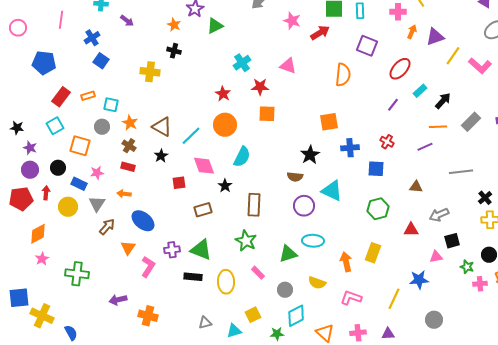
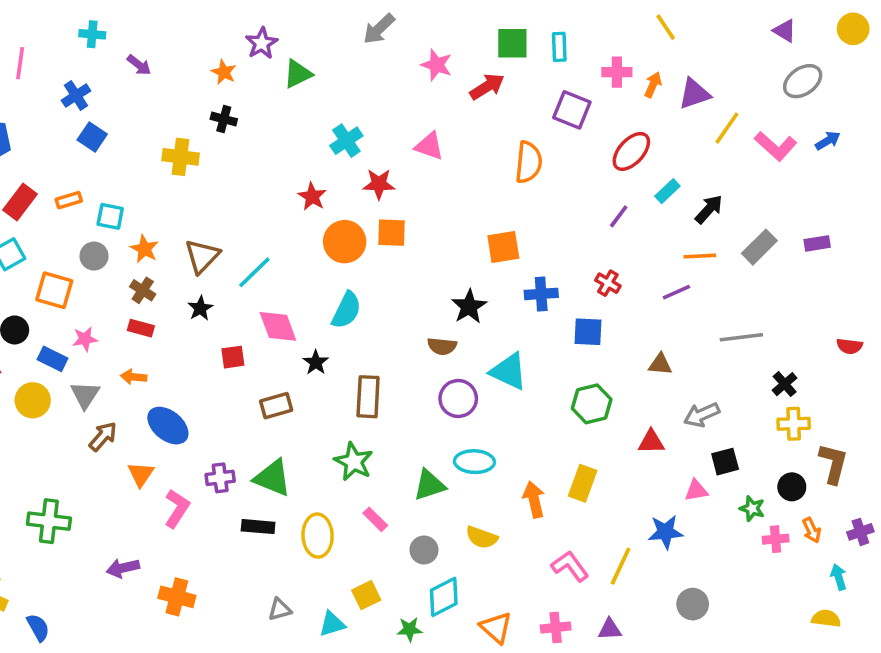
pink cross: (398, 12) -> (617, 72), moved
orange circle: (225, 125) -> (345, 242), moved
brown triangle: (162, 127) -> (202, 256), turned 45
pink L-shape: (351, 298) -> (570, 566), moved, turned 35

